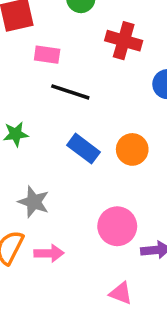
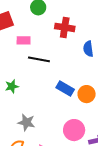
blue rectangle: (84, 149) -> (65, 89), moved
orange circle: (132, 149) -> (87, 94), moved

